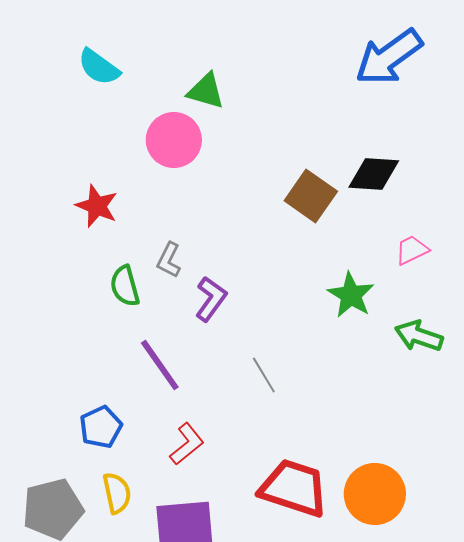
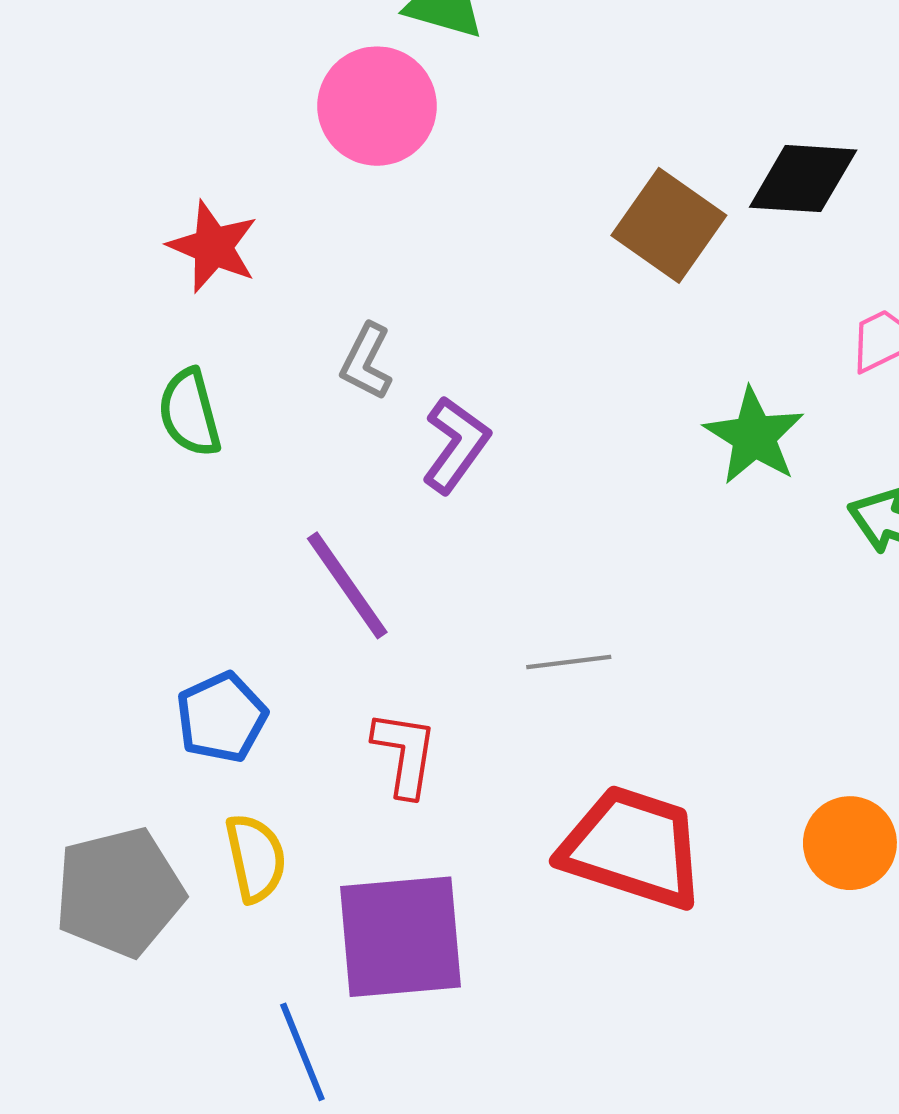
green semicircle: (125, 286) -> (190, 413), moved
gray line: (264, 375) -> (569, 662), moved, turned -66
red L-shape: (187, 444) -> (405, 754), turned -42
orange circle: (375, 494) -> (850, 843), moved, size x0.7

